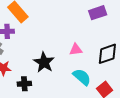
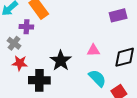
black cross: (24, 84) -> (39, 80), size x1.5

